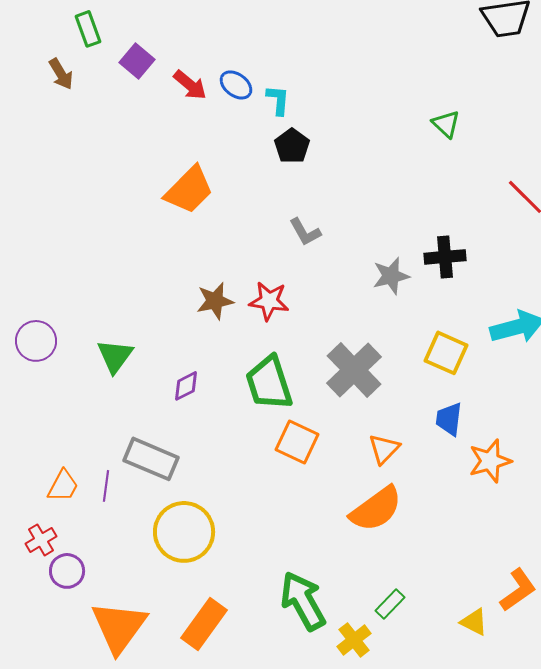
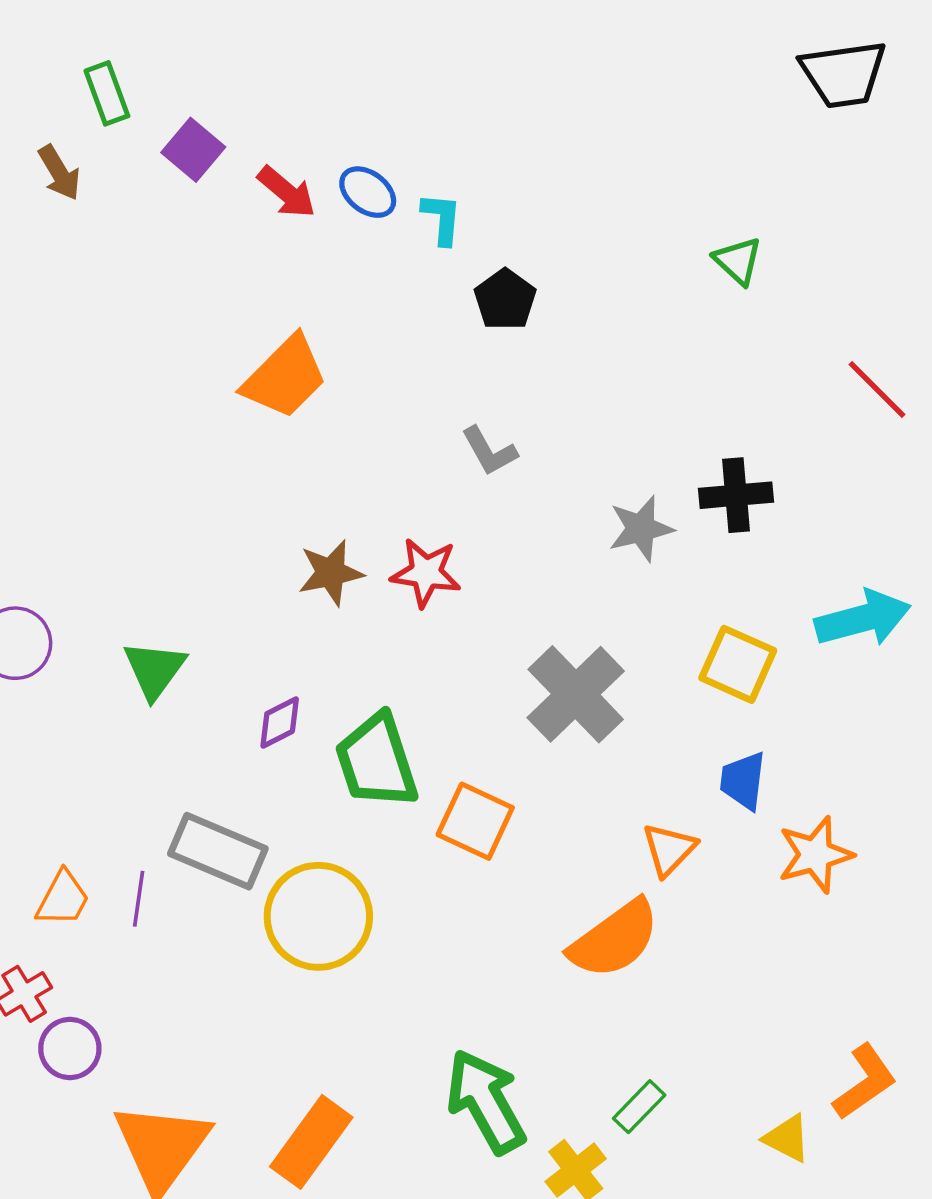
black pentagon: (292, 146) -> (505, 300), moved
green trapezoid: (269, 383) -> (377, 761), moved
orange triangle: (384, 449) -> (669, 849), moved
yellow circle: (184, 532) -> (318, 916), moved

